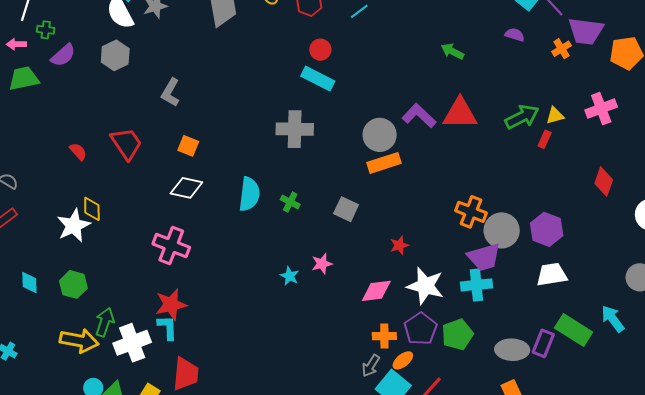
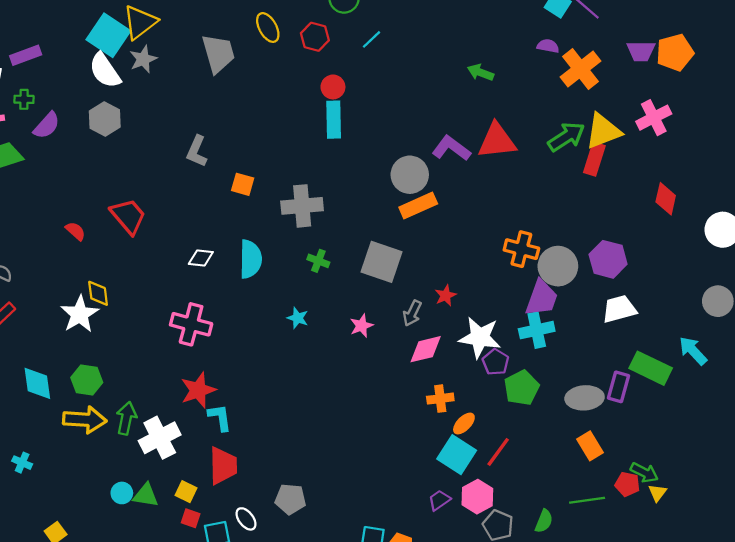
purple trapezoid: (586, 31) -> (641, 51), moved, size x0.7
orange cross: (561, 49) -> (581, 69), moved, size x1.8
cyan rectangle: (318, 79) -> (334, 120), turned 68
gray L-shape: (170, 92) -> (197, 151), moved
yellow triangle: (555, 116) -> (603, 131), size x1.8
gray cross: (295, 129) -> (302, 206), moved
red rectangle: (545, 139) -> (594, 159), size x1.6
orange square: (188, 146) -> (243, 184), moved
white diamond: (186, 188) -> (201, 258), size x0.7
cyan semicircle: (249, 194) -> (251, 259), moved
gray square: (346, 209) -> (382, 262), size x1.5
purple trapezoid: (484, 257) -> (542, 298), turned -48
cyan star: (290, 276) -> (298, 318), moved
cyan diamond: (29, 283) -> (37, 383), size x1.4
cyan L-shape: (168, 327) -> (220, 418), moved
purple pentagon: (421, 329) -> (496, 362), moved, size x0.7
yellow arrow: (79, 341) -> (85, 420), moved
gray arrow: (371, 366) -> (412, 313), moved

